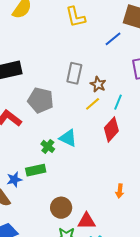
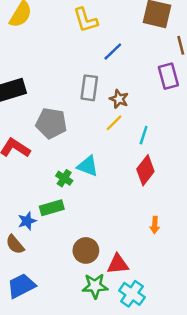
blue line: (113, 39) -> (113, 52), moved
cyan line: (118, 102) -> (144, 135), moved
red diamond: (111, 129) -> (145, 170), moved

